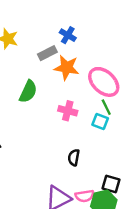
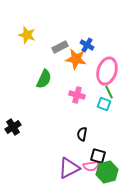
blue cross: (68, 35) -> (87, 45), moved
pink ellipse: (104, 82) -> (107, 71), turned 64
black square: (111, 184) -> (98, 156), moved

